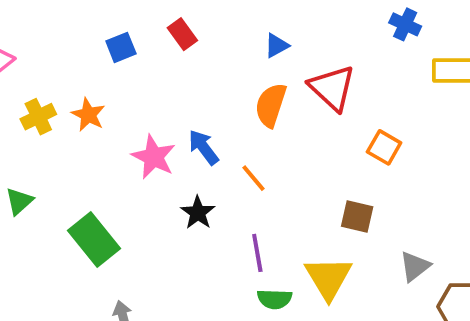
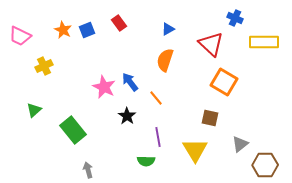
red triangle: (332, 88) -> (211, 44), moved
orange star: (88, 115) -> (63, 30), moved
orange square: (384, 147) -> (224, 82), size x1.5
green semicircle: (275, 299) -> (146, 161), moved

